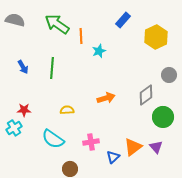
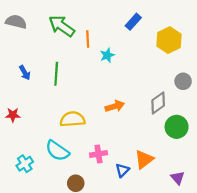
red star: (24, 110) -> (13, 115), moved
yellow semicircle: (67, 110) -> (72, 119), size x1.6
cyan cross: (14, 128) -> (25, 164), moved
purple triangle: (156, 147) -> (178, 178), moved

